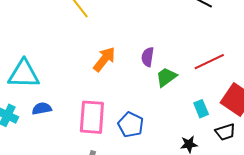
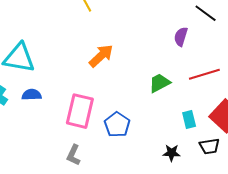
purple semicircle: (148, 57) -> (181, 37), moved

